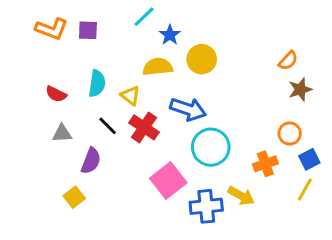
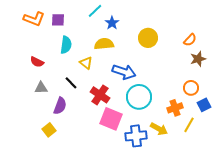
yellow circle: (202, 59) -> (148, 38), moved
cyan semicircle: (97, 83) -> (66, 45), moved
red cross: (144, 127) -> (100, 95), moved
pink square: (168, 181) -> (111, 119), turned -30
yellow line: (305, 190) -> (189, 125), moved

